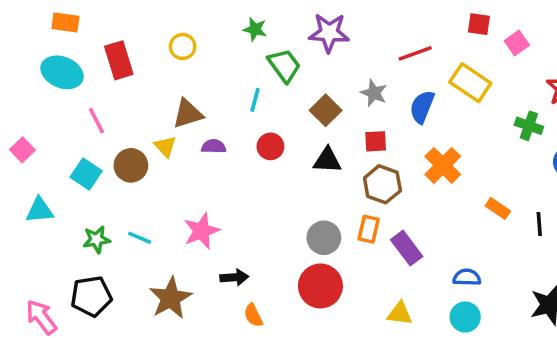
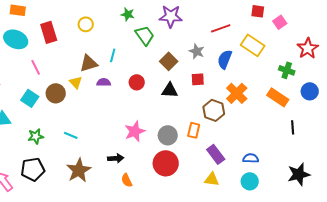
cyan line: (255, 100) -> (113, 55), moved
brown hexagon: (382, 184) -> (214, 110), moved
orange rectangle: (498, 208) -> (278, 97), moved, size x1.5
pink star: (202, 231) -> (135, 131), moved
cyan line: (140, 238) -> (71, 135), moved
purple rectangle: (407, 248) -> (216, 154), moved

